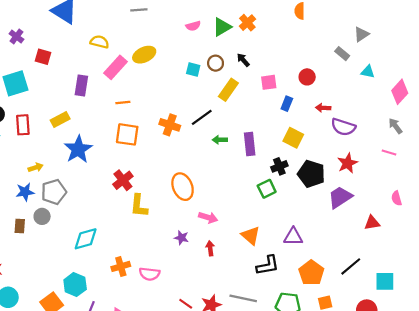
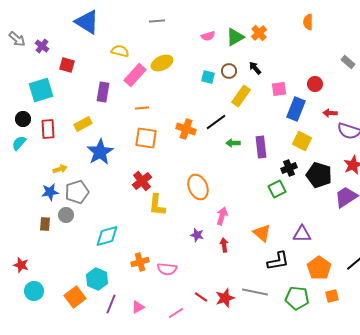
blue rectangle: (287, 104) -> (296, 109), size x1.6
pink arrow: (208, 217) -> (222, 216), turned -90

